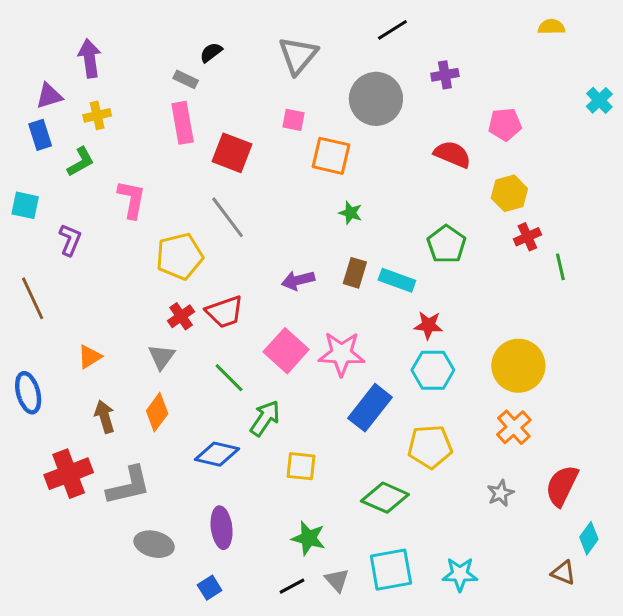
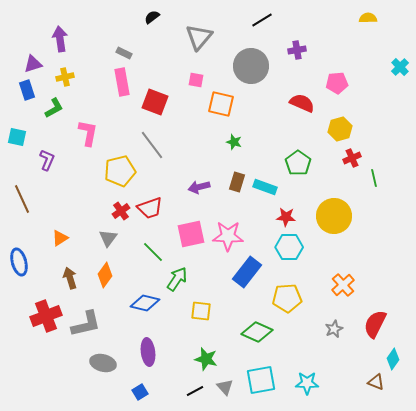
black semicircle: (211, 52) -> (152, 17), moved
pink square: (286, 351) -> (191, 234), turned 36
yellow circle: (518, 366) -> (334, 216), moved

